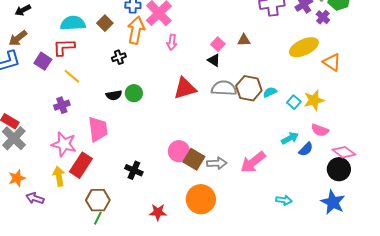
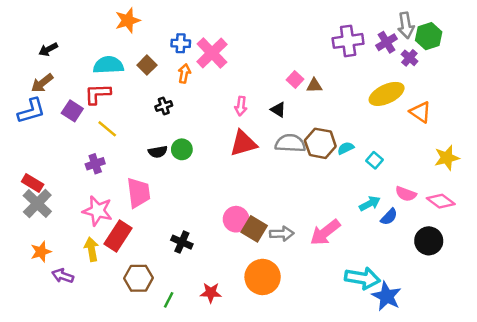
orange arrow: (136, 30) -> (184, 73), size x0.6
pink arrow: (172, 42) -> (241, 106), moved
pink square: (218, 44) -> (295, 79), moved
yellow star: (314, 100) -> (447, 158), moved
pink diamond: (344, 152) -> (441, 201), moved
cyan arrow: (284, 200) -> (362, 278), size x1.8
blue star: (333, 202) -> (387, 296), moved
green line: (98, 218) -> (169, 300), moved

